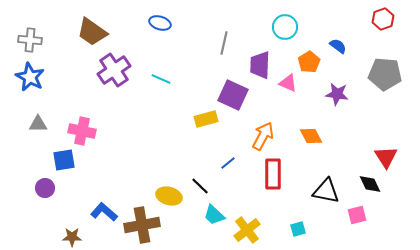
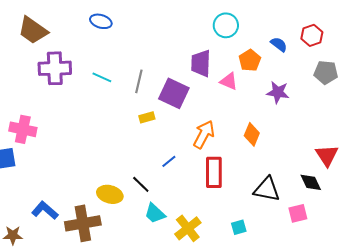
red hexagon: (383, 19) -> (312, 35), moved
gray line: (224, 43) -> (139, 81), moved
purple cross: (114, 70) -> (55, 68), turned 32
gray pentagon: (385, 74) -> (326, 72), size x0.7
yellow rectangle: (206, 119) -> (147, 117), size x0.7
orange diamond: (311, 136) -> (252, 134), turned 50

